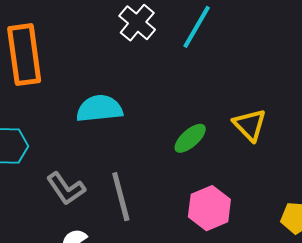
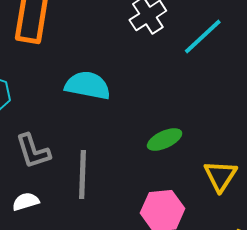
yellow triangle: (250, 125) -> (220, 176), moved

